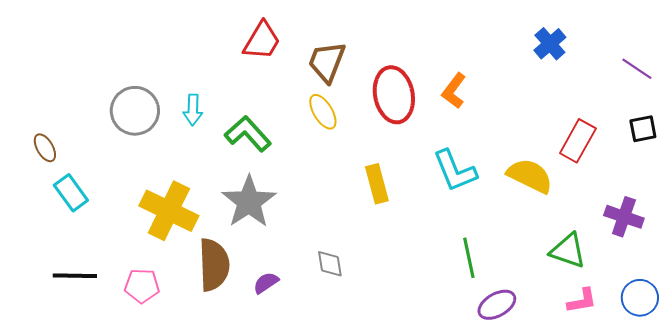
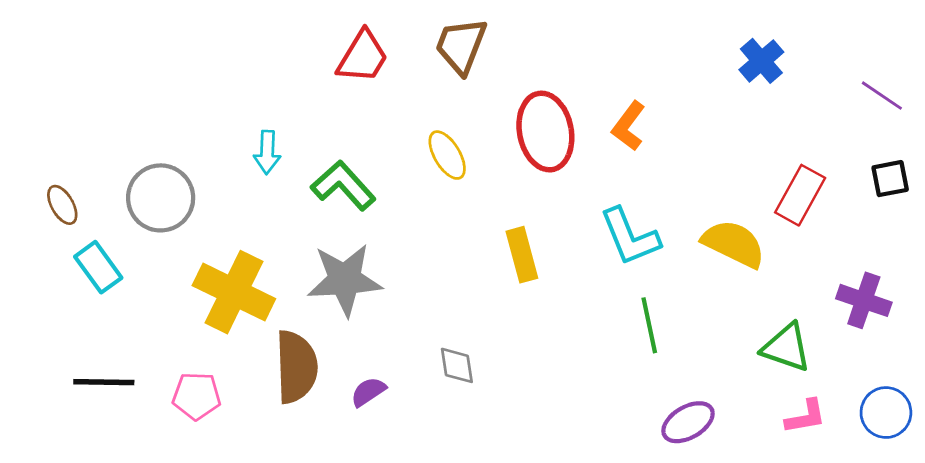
brown trapezoid: (327, 62) -> (461, 46), moved
gray circle: (135, 111) -> (161, 198), moved
gray star: (249, 202) -> (345, 280), turned 30
green line: (469, 258) -> (649, 325), moved

